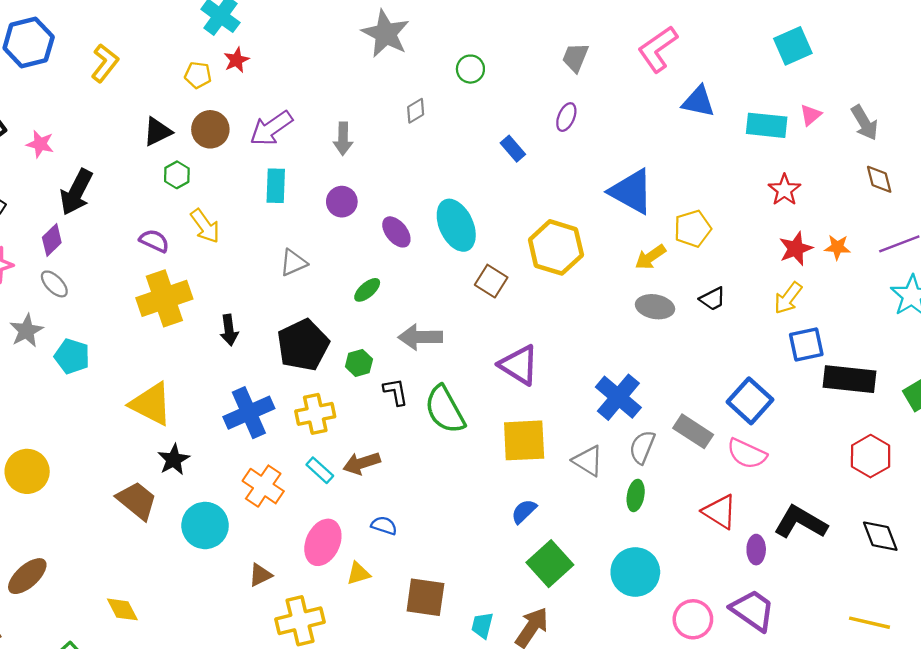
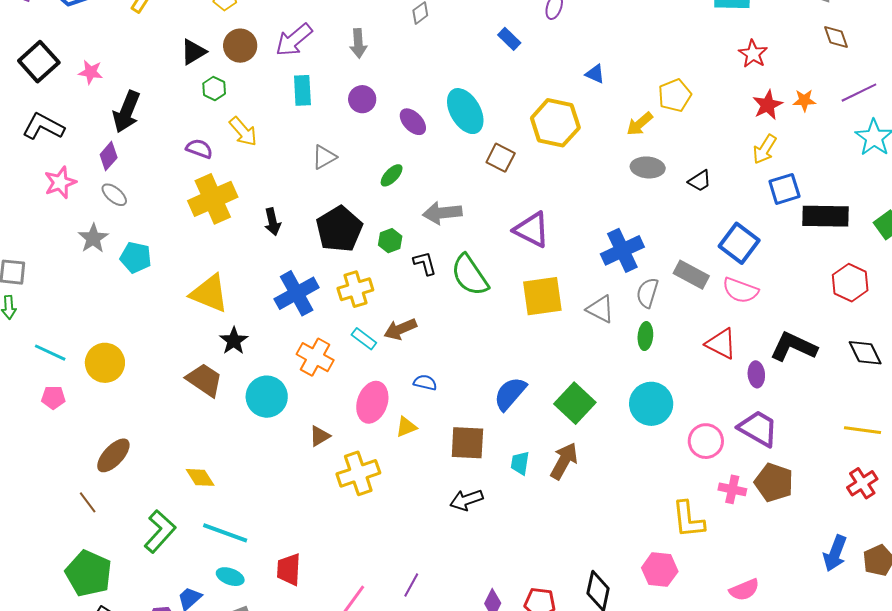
blue triangle: (631, 191) -> (595, 74), moved, size x0.5
black trapezoid: (713, 299) -> (700, 181), moved
blue cross: (618, 397) -> (622, 250), turned 30
blue semicircle: (524, 511) -> (510, 394), moved, size x1.5

